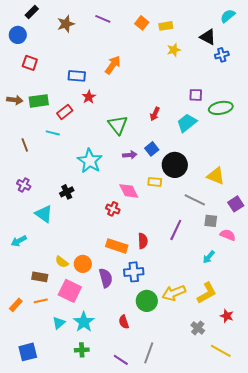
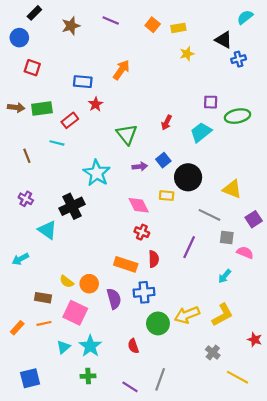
black cross: (67, 192) -> (72, 206), size x1.6
red cross: (113, 209) -> (142, 232), moved
red star: (227, 316) -> (255, 340), moved

